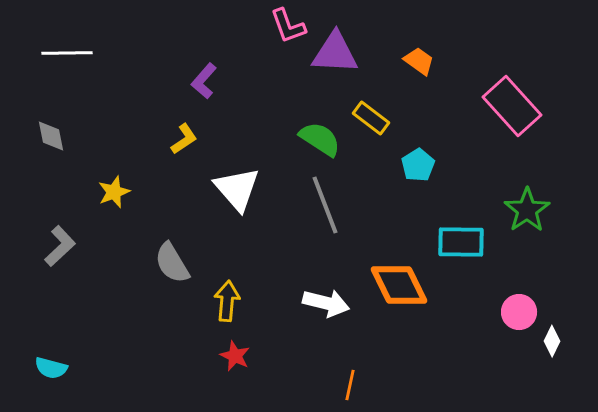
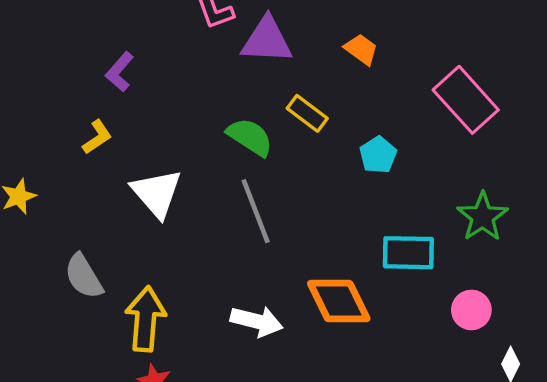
cyan pentagon: (418, 165) -> (378, 155), moved
yellow arrow: (227, 301) -> (145, 319), size x1.4
pink circle: (519, 312) -> (471, 310), moved

